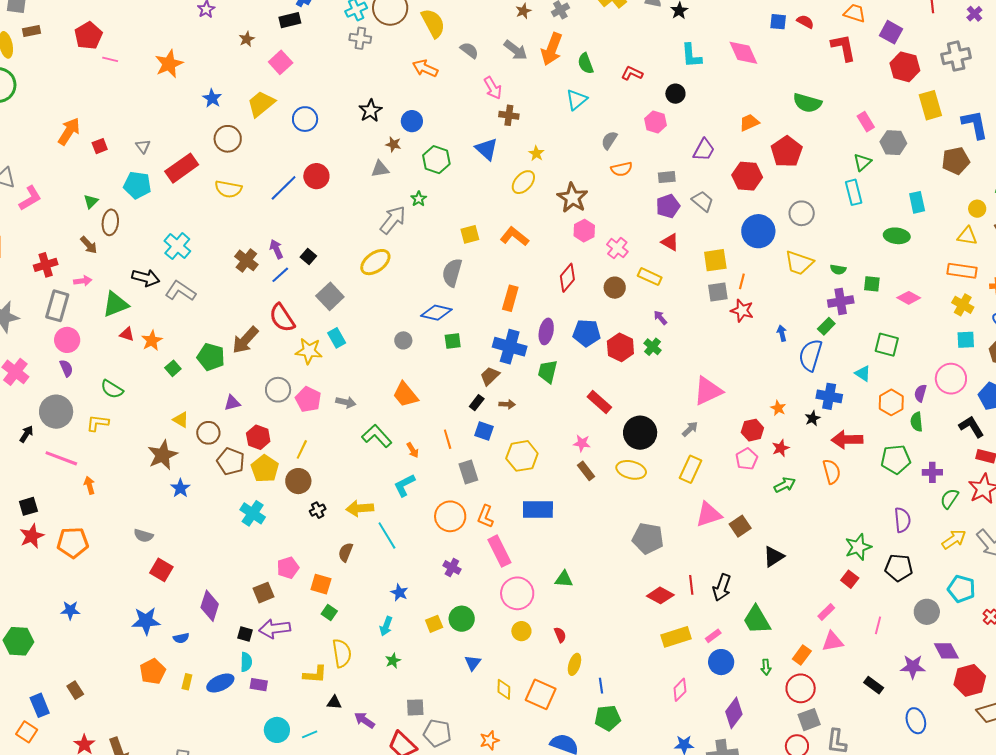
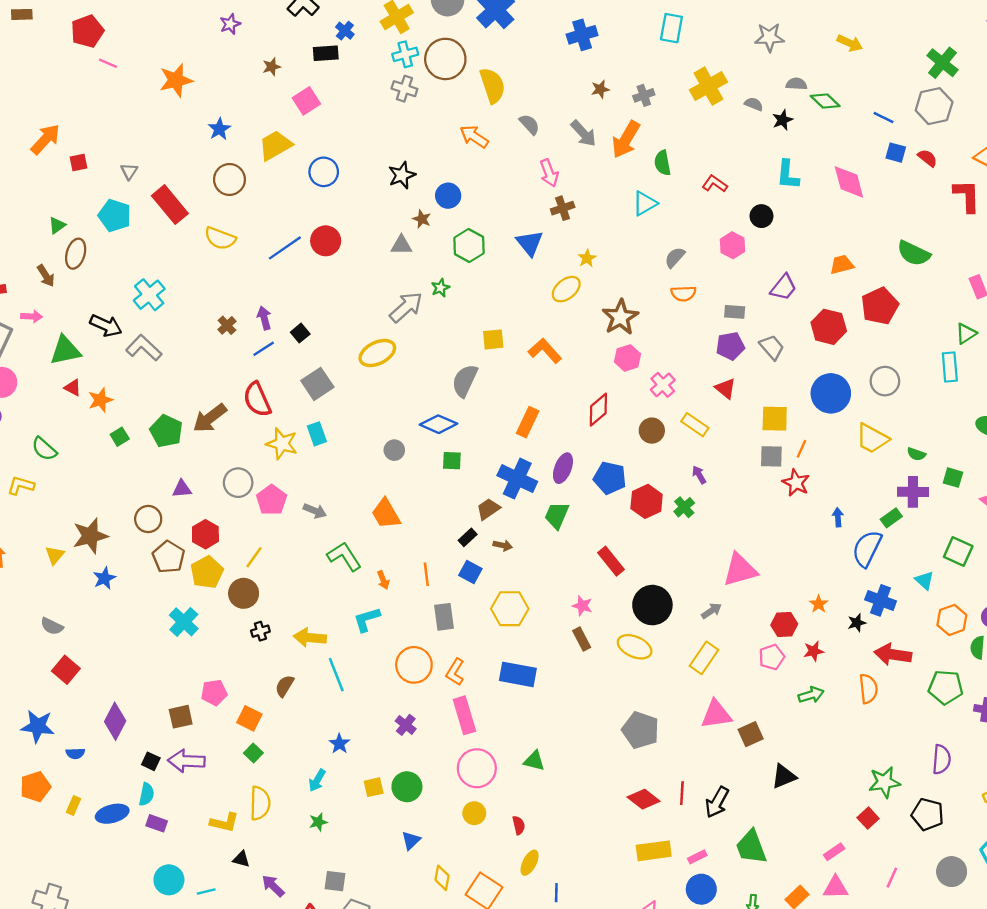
brown cross: (509, 115) -> (563, 208), turned -36
red rectangle: (182, 168) -> (170, 205), turned 76
brown cross: (246, 260) -> (227, 325), size x0.7
yellow triangle: (181, 420) -> (55, 555), moved, turned 30

